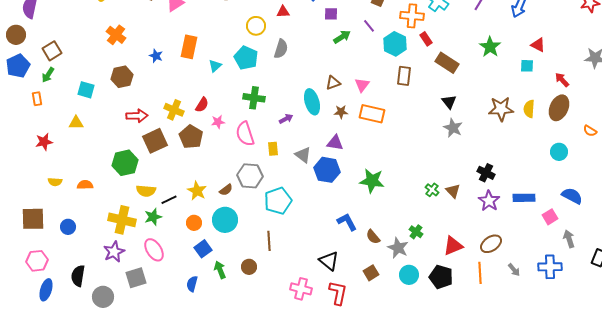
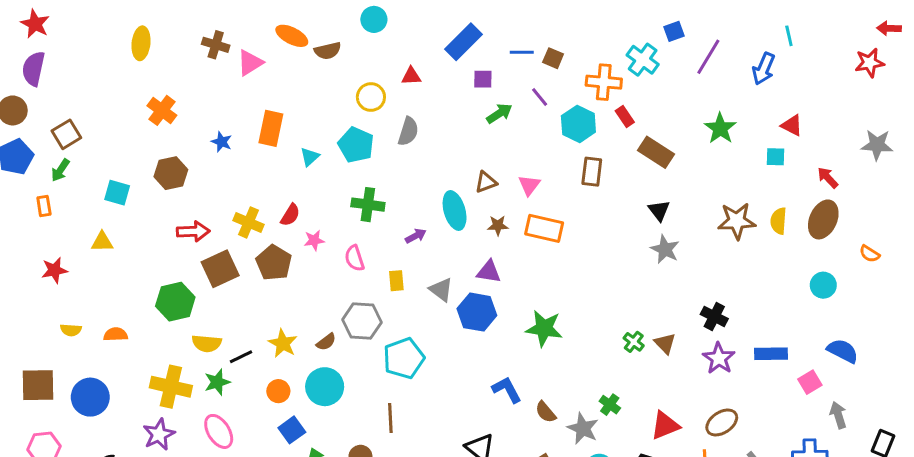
pink semicircle: (245, 134) -> (354, 258), size x0.7
blue circle: (68, 227) -> (90, 397), size x1.6

